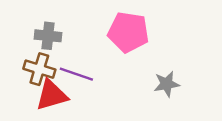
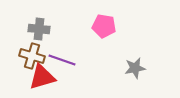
pink pentagon: (128, 32) -> (104, 26), size x0.7

